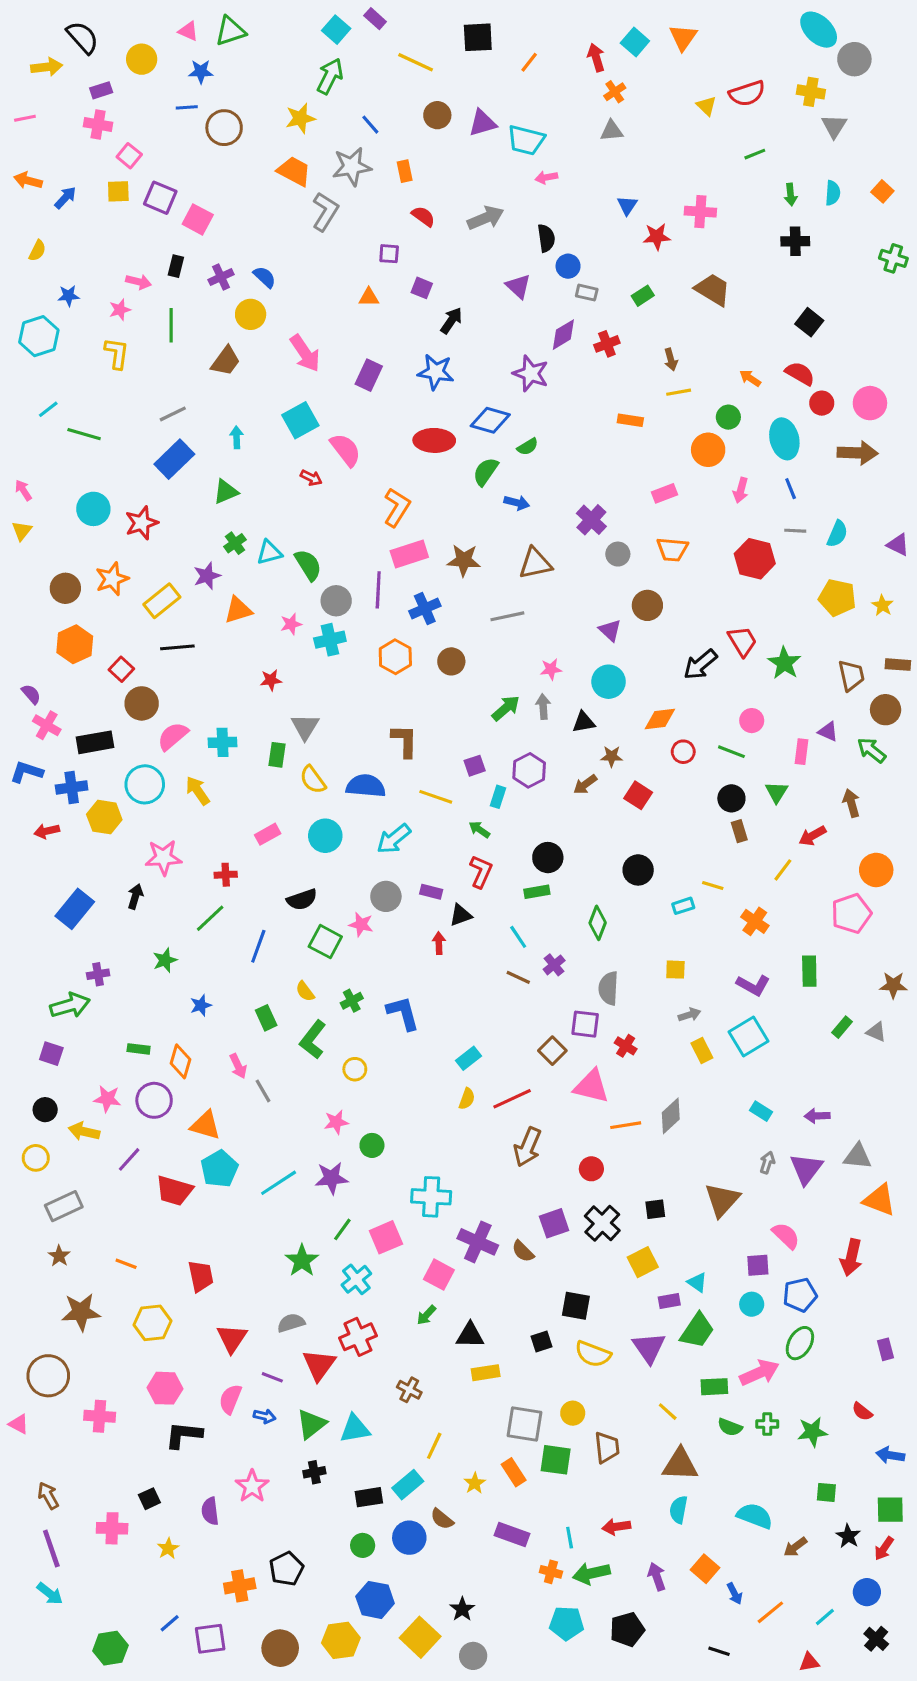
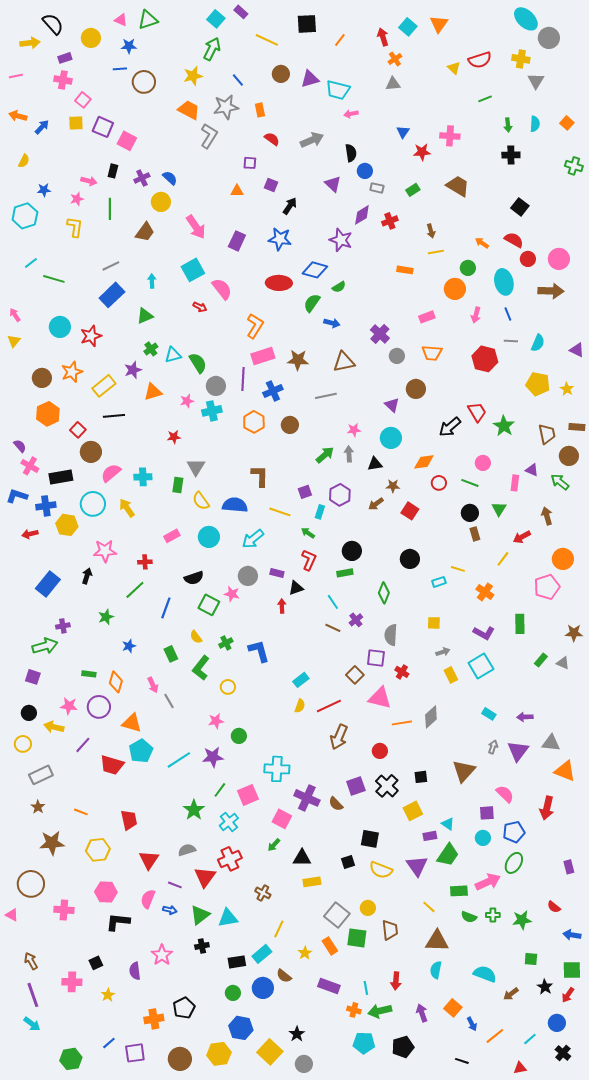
gray square: (524, 1424) -> (337, 915), turned 30
red arrow: (616, 1527) -> (396, 981), turned -78

